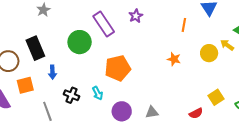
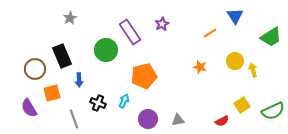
orange line: (184, 25) -> (210, 33), turned 48
yellow arrow: (227, 45) -> (253, 70), moved, turned 40
cyan arrow: (98, 93) -> (124, 101), turned -128

